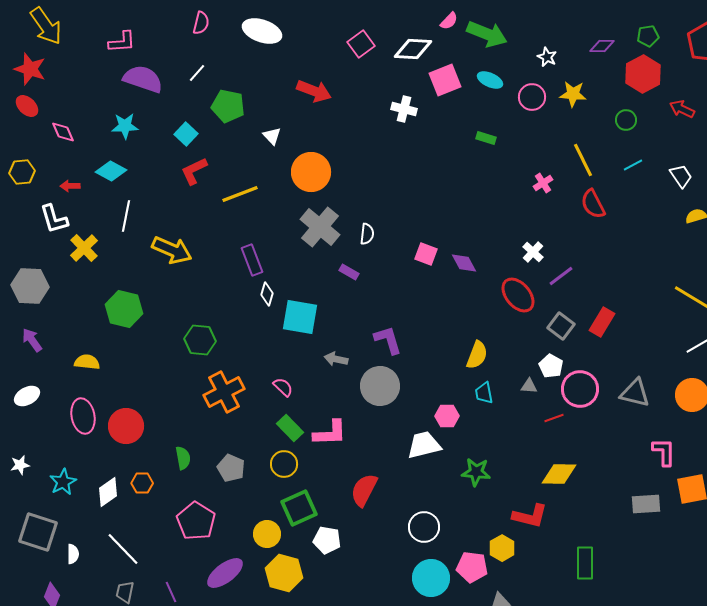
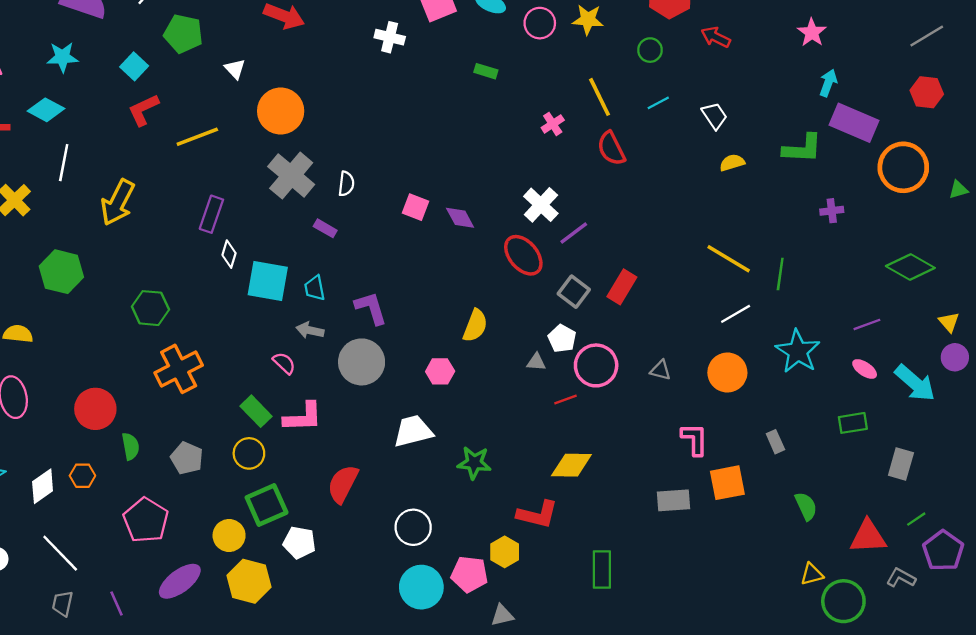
yellow arrow: (172, 250) -> (118, 202), turned 93
white cross: (533, 252) -> (541, 205), size x1.4
purple rectangle: (252, 260) -> (211, 214), turned 40
pink semicircle: (283, 387) -> (284, 363), moved
cyan trapezoid: (484, 393) -> (315, 288), moved
gray triangle: (635, 393) -> (661, 370), size x0.6
pink hexagon: (447, 416) -> (440, 371), moved
red circle: (126, 426) -> (95, 409), moved

